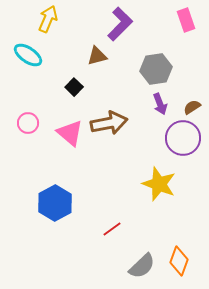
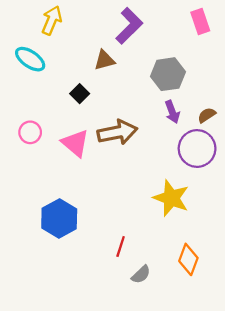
red line: (112, 229) -> (121, 246), turned -36
orange diamond: (179, 261) -> (188, 259), moved
gray semicircle: (142, 266) -> (141, 274), moved, size x0.7

